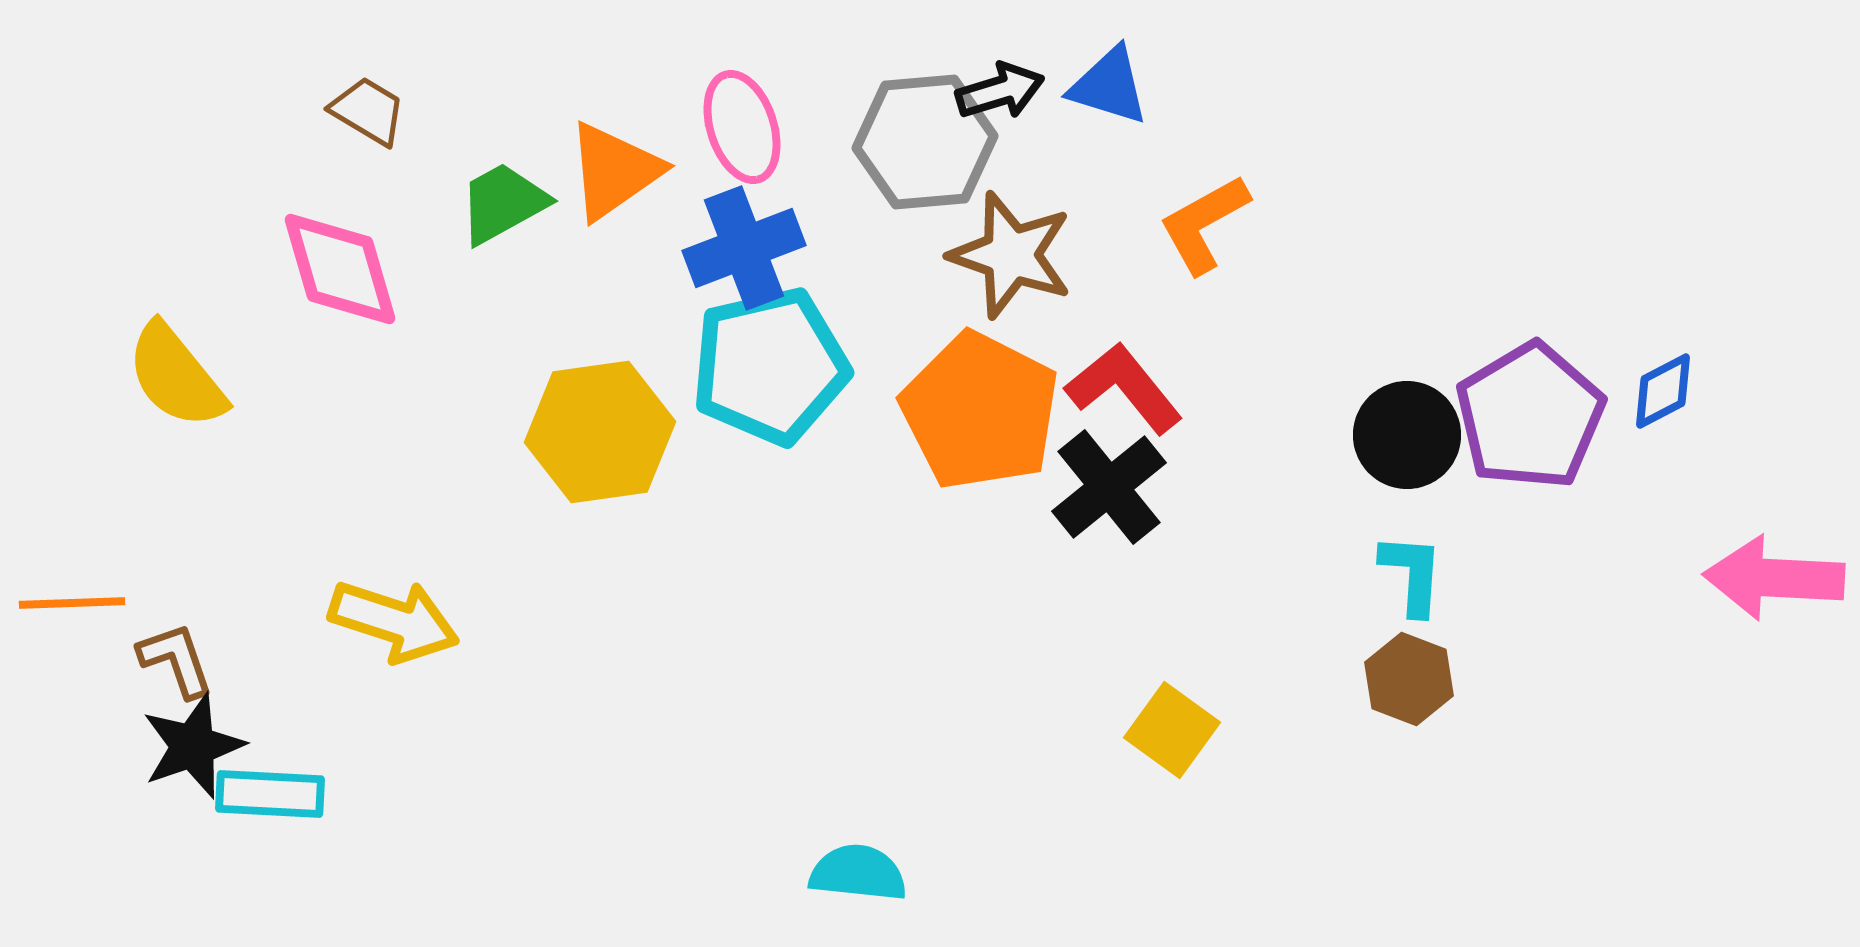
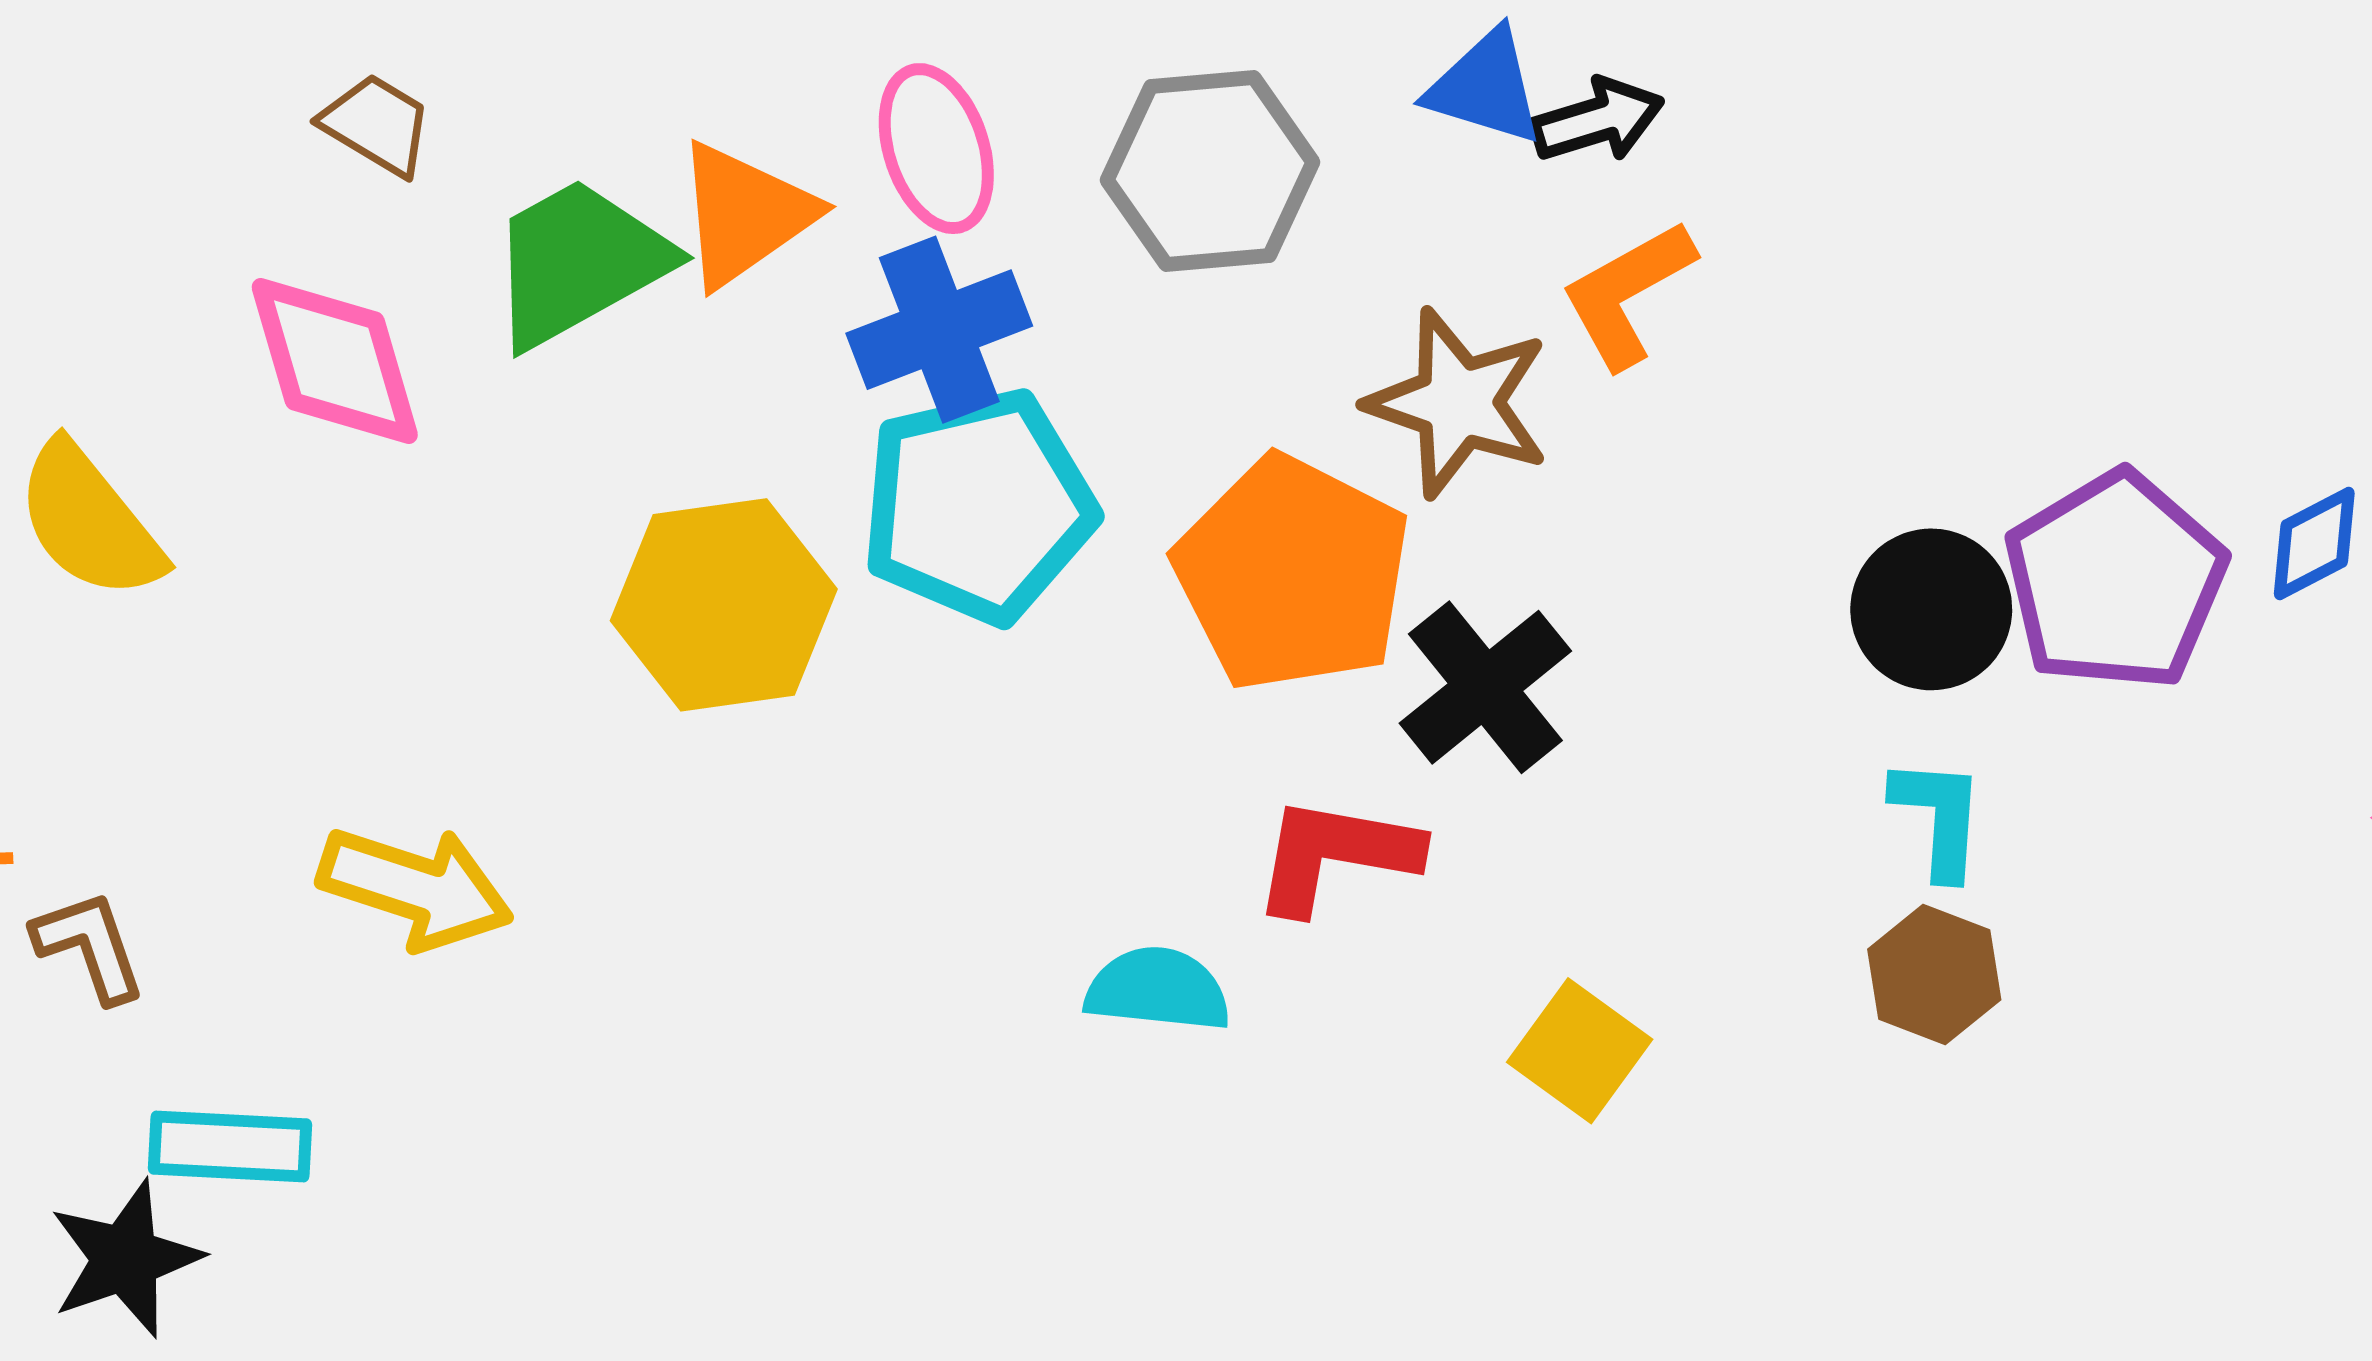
black arrow: (1000, 91) -> (1598, 120), moved
green trapezoid: (503, 203) -> (579, 262), size x1.4
brown star: (1011, 255) -> (1458, 403), moved
red L-shape: (1124, 388) -> (1336, 855), moved, turned -41
black star: (193, 746) -> (125, 1259), moved
cyan semicircle: (858, 873) -> (1158, 989), moved

